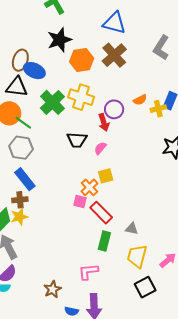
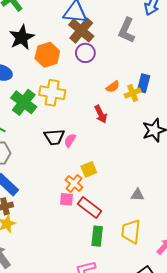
brown cross: (114, 55) -> (81, 30), moved
purple circle: (114, 109) -> (85, 53), moved
red arrow: (104, 122) -> (101, 114), moved
pink semicircle: (100, 148) -> (70, 140), moved
gray triangle: (132, 229) -> (137, 195), moved
yellow trapezoid: (137, 256) -> (131, 231), moved

